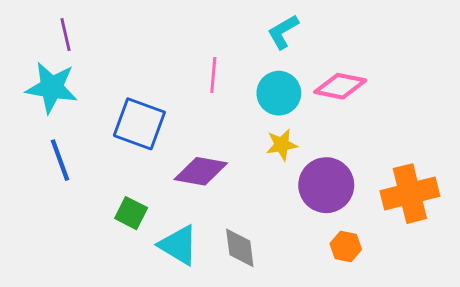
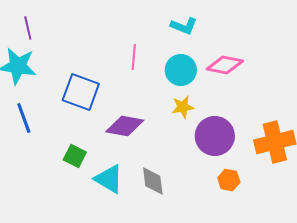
cyan L-shape: (283, 32) -> (184, 26), turned -128

